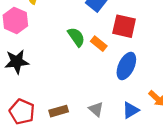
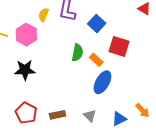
green semicircle: (76, 37) -> (77, 53), turned 42
blue ellipse: (126, 66) -> (102, 82), moved

